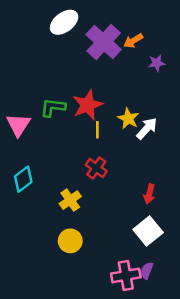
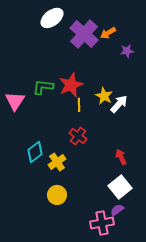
cyan diamond: (23, 179) -> (35, 152), moved
red arrow: (149, 194) -> (121, 157), turned 140
purple semicircle: (147, 271) -> (117, 210), moved, turned 32

